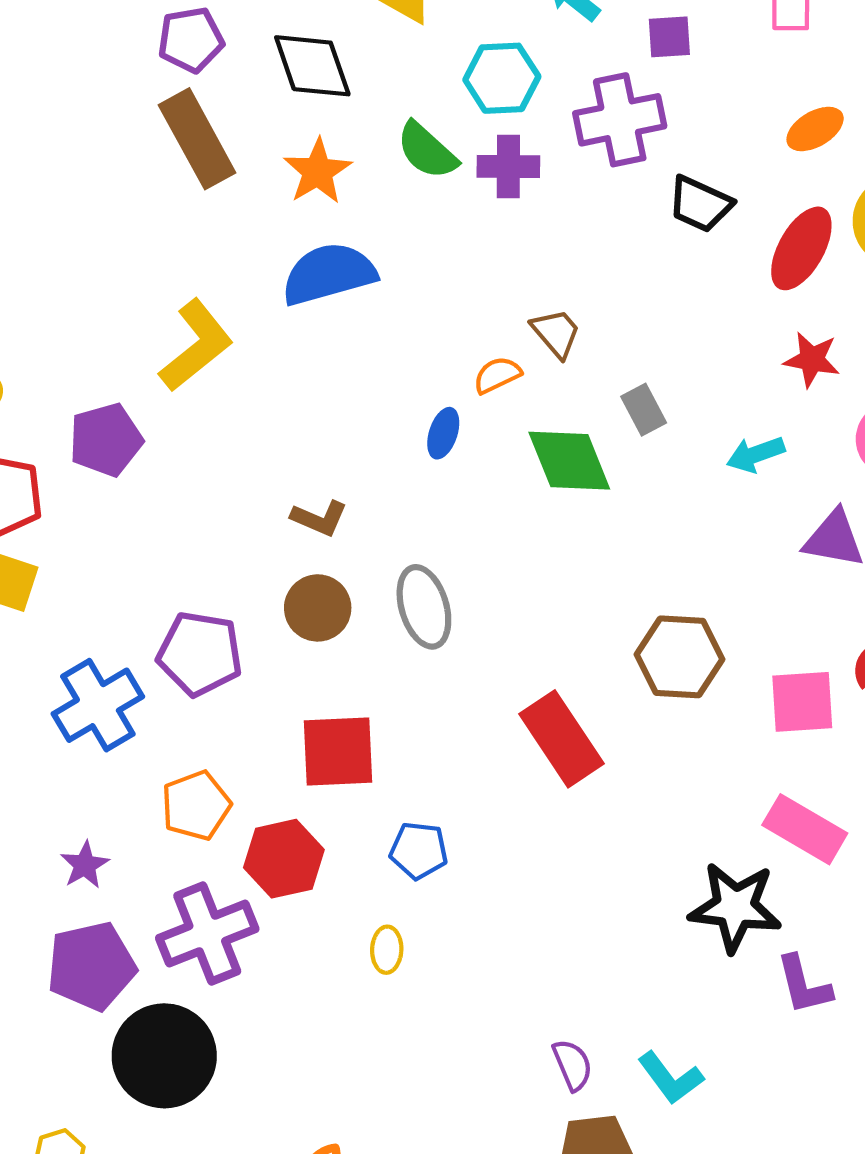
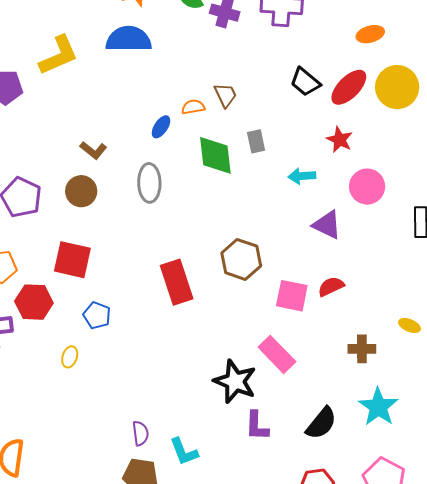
black trapezoid: (700, 204) -> (305, 82), moved
gray ellipse: (424, 607) -> (149, 183), moved

